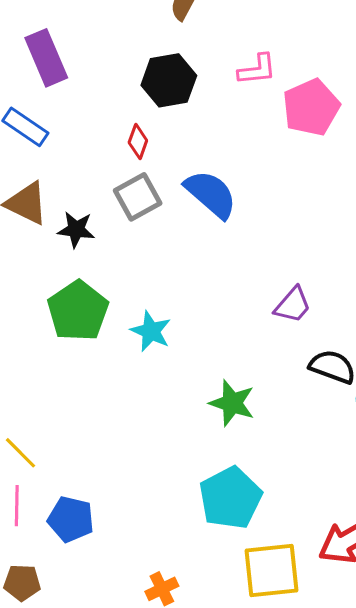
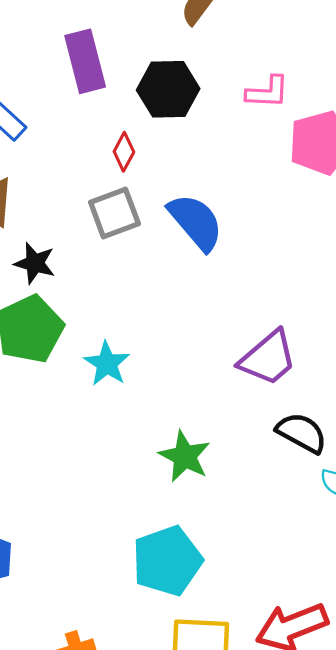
purple rectangle: (46, 58) -> (85, 61), moved
black star: (76, 230) -> (35, 263), moved
purple trapezoid: (293, 305) -> (268, 358), size x1.4

